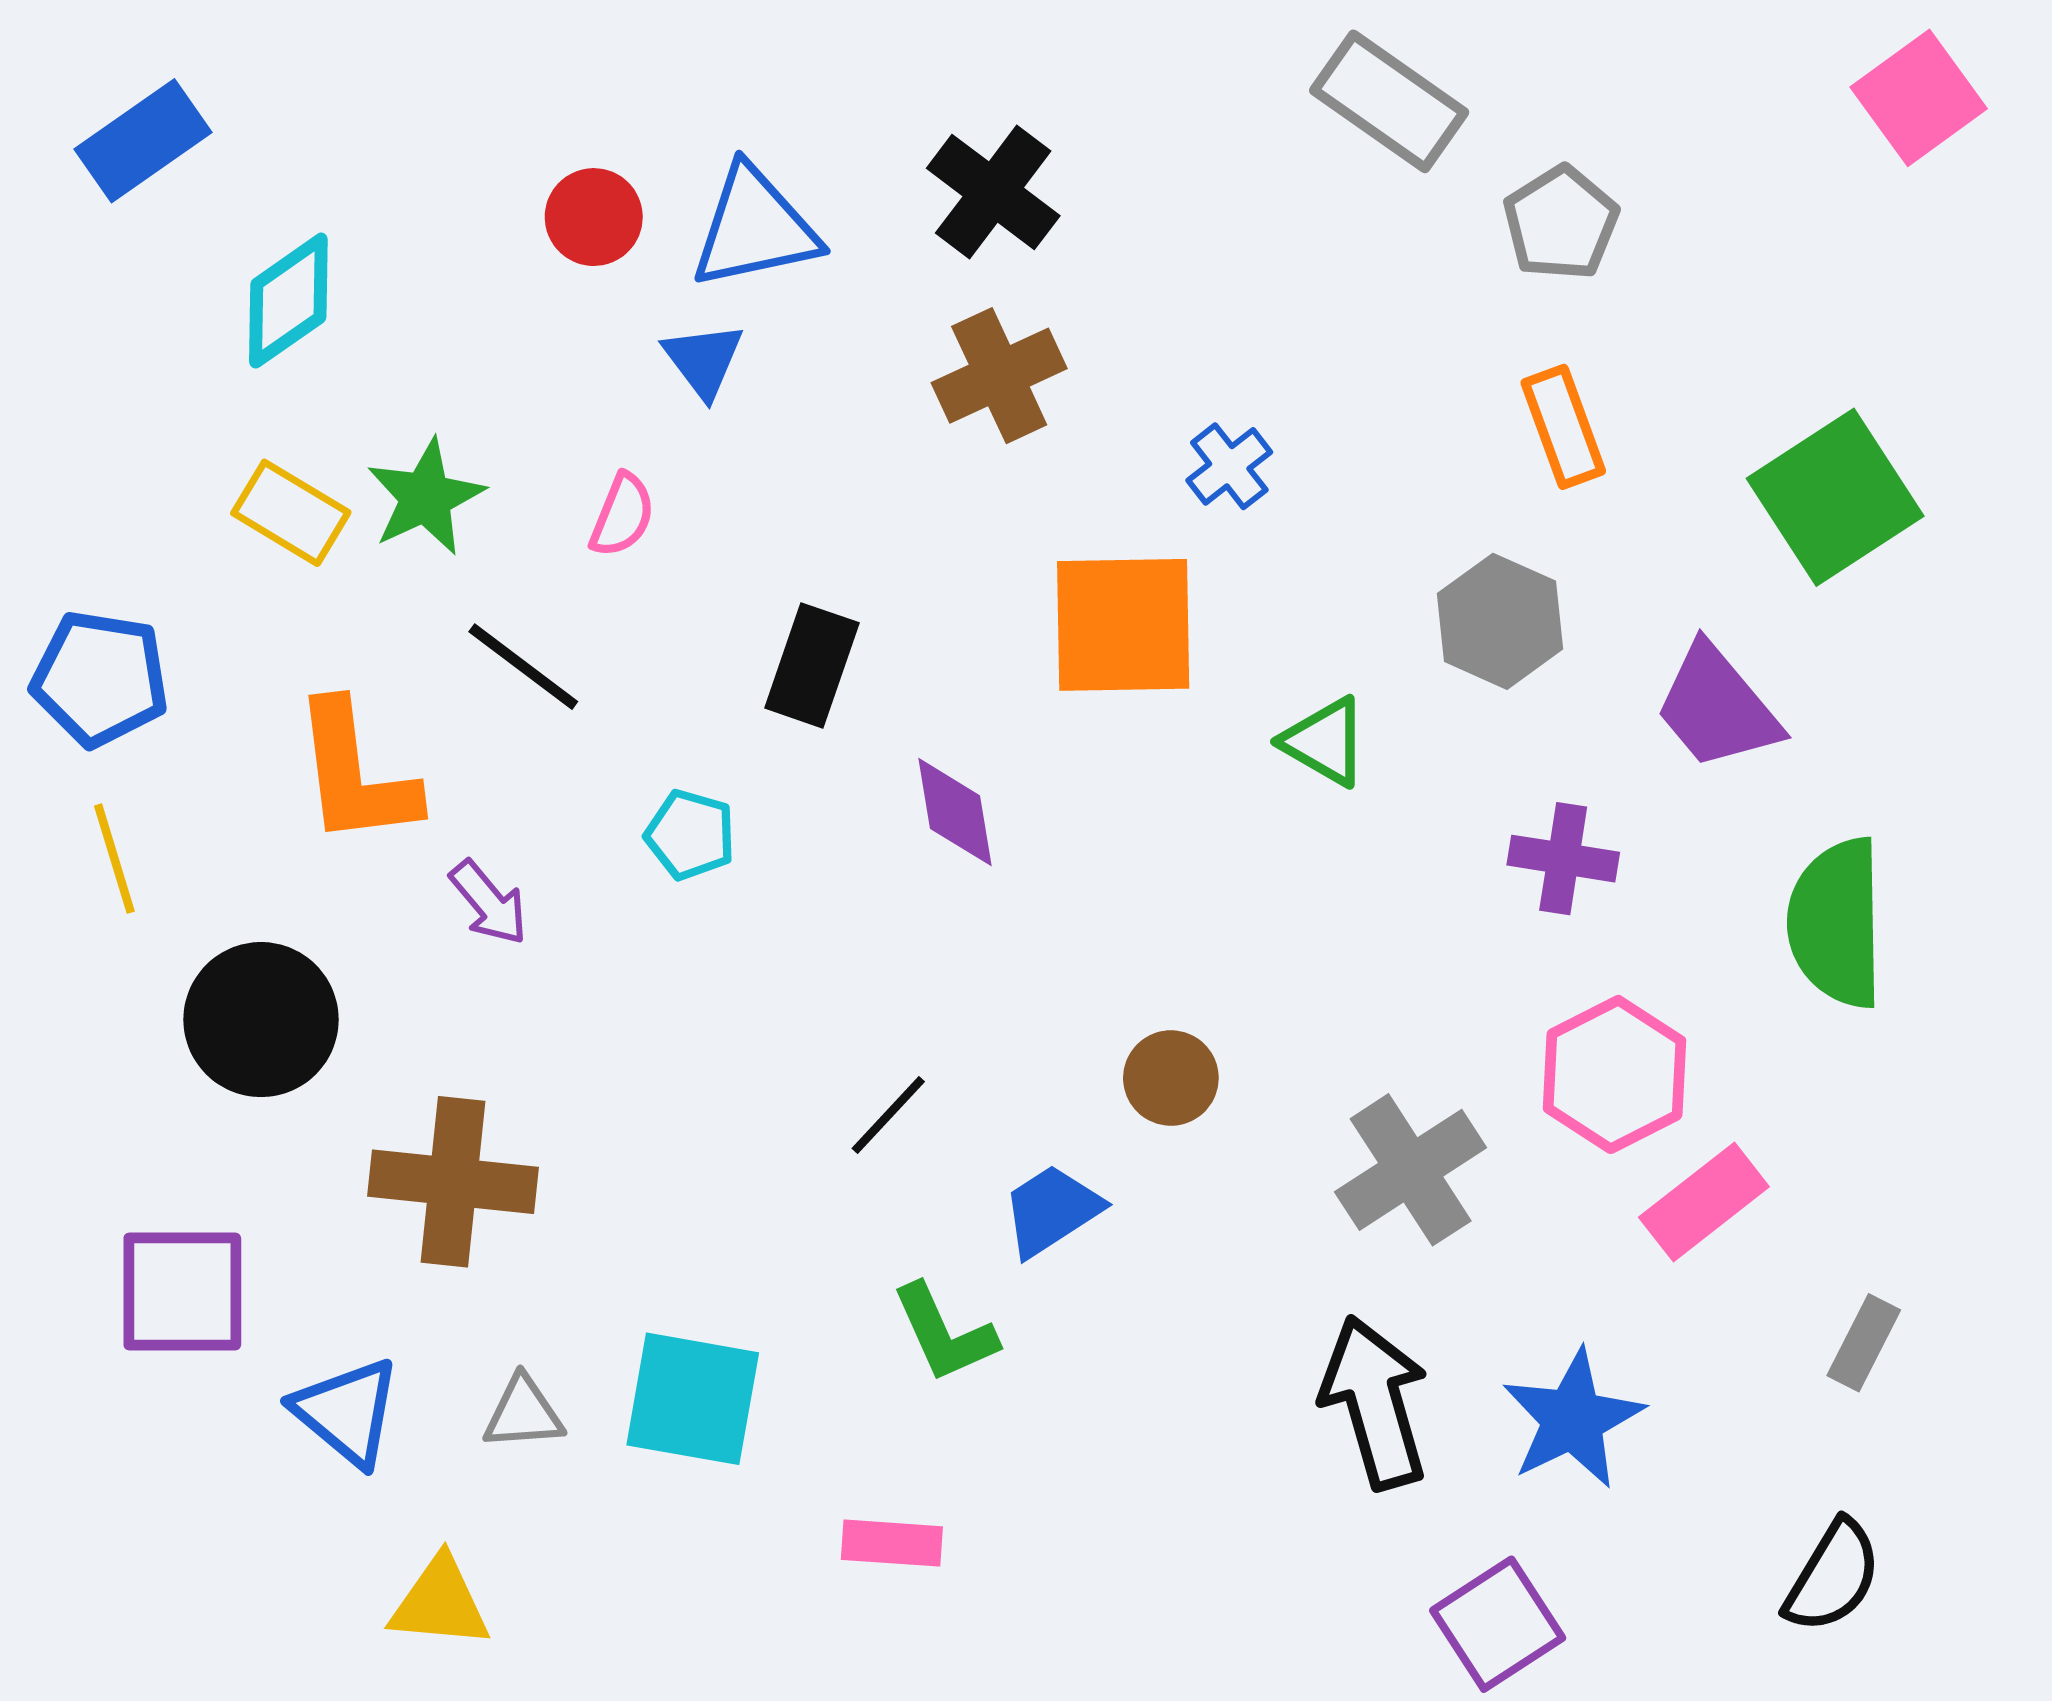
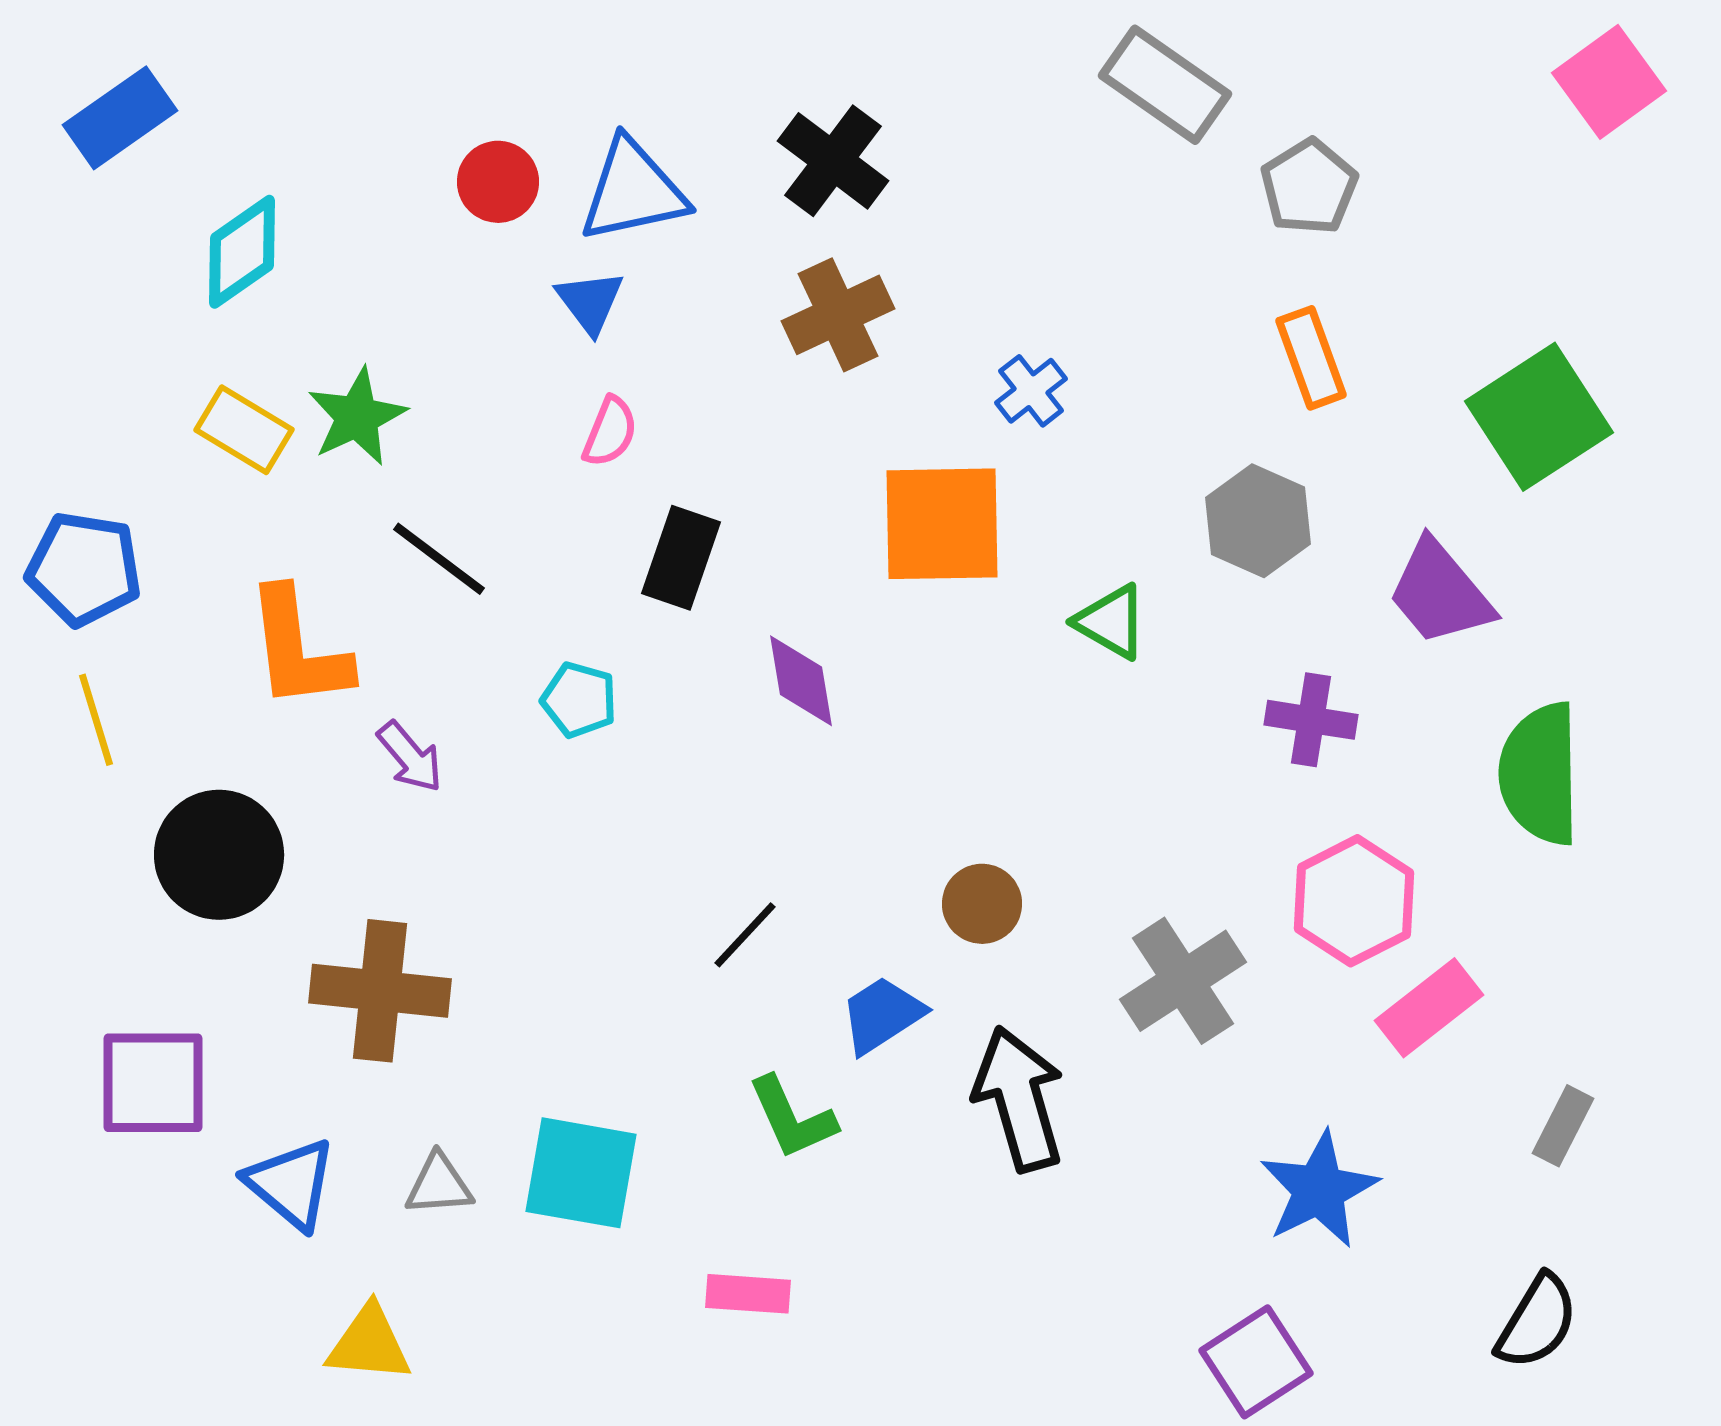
pink semicircle: (622, 515) -> (610, 432), moved
black arrow: (1375, 1402) -> (1019, 1099), moved

